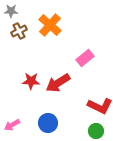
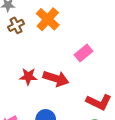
red arrow: (58, 83) -> (56, 79), turned -130

